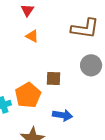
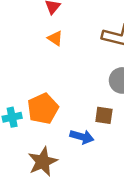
brown square: (53, 78) -> (104, 115), moved

